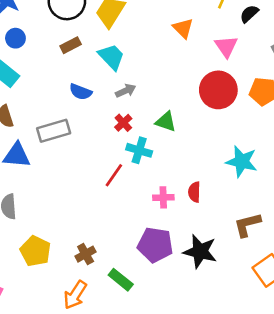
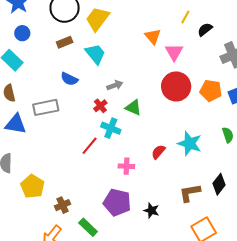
pink triangle: (226, 46) -> (174, 52), moved
gray arrow: (126, 91) -> (115, 85), moved
red semicircle: (194, 192) -> (158, 152), moved, turned 35
yellow pentagon: (35, 251) -> (32, 186), moved
black star: (200, 251) -> (151, 210), size x0.6

